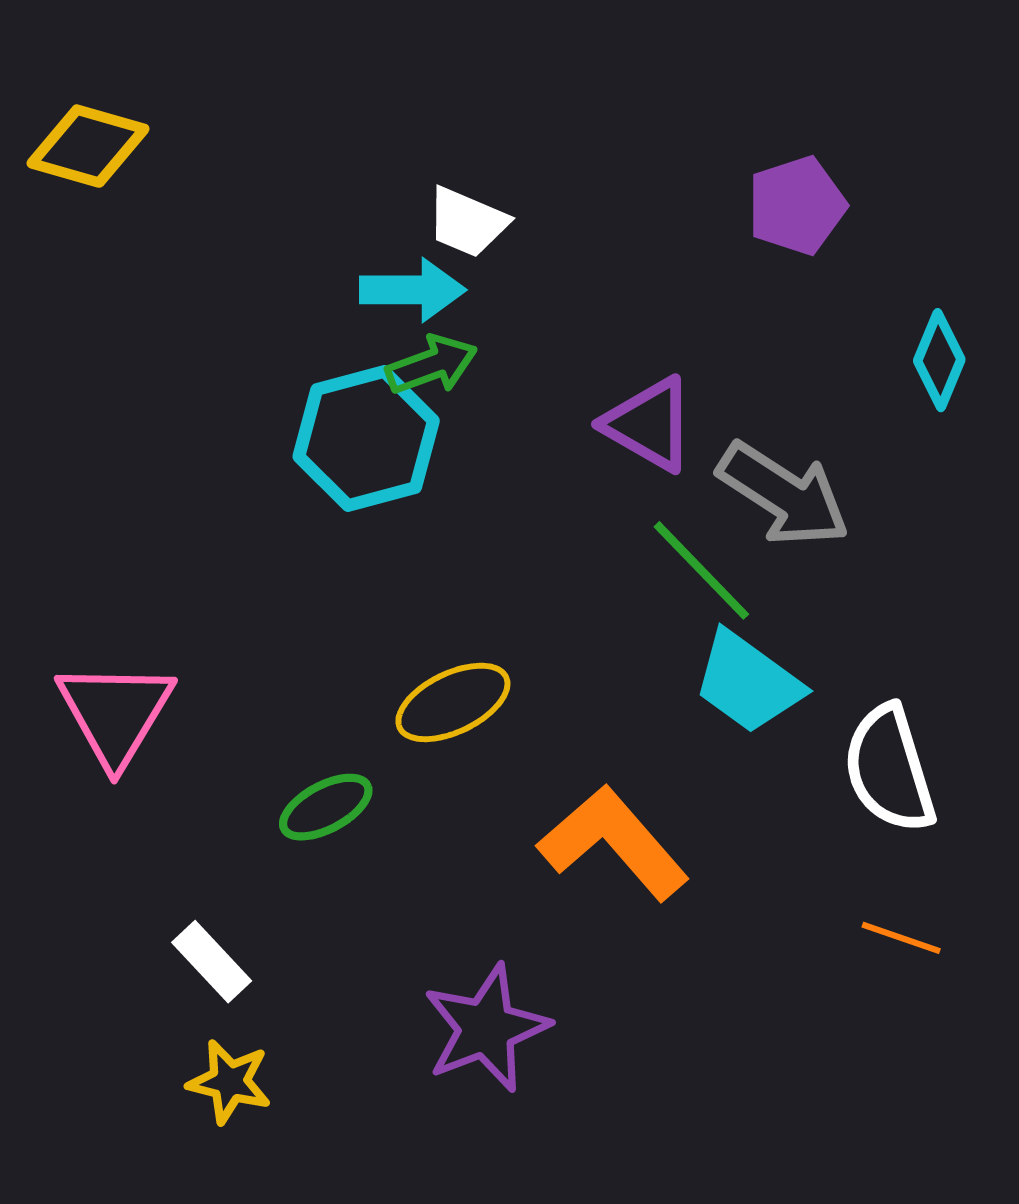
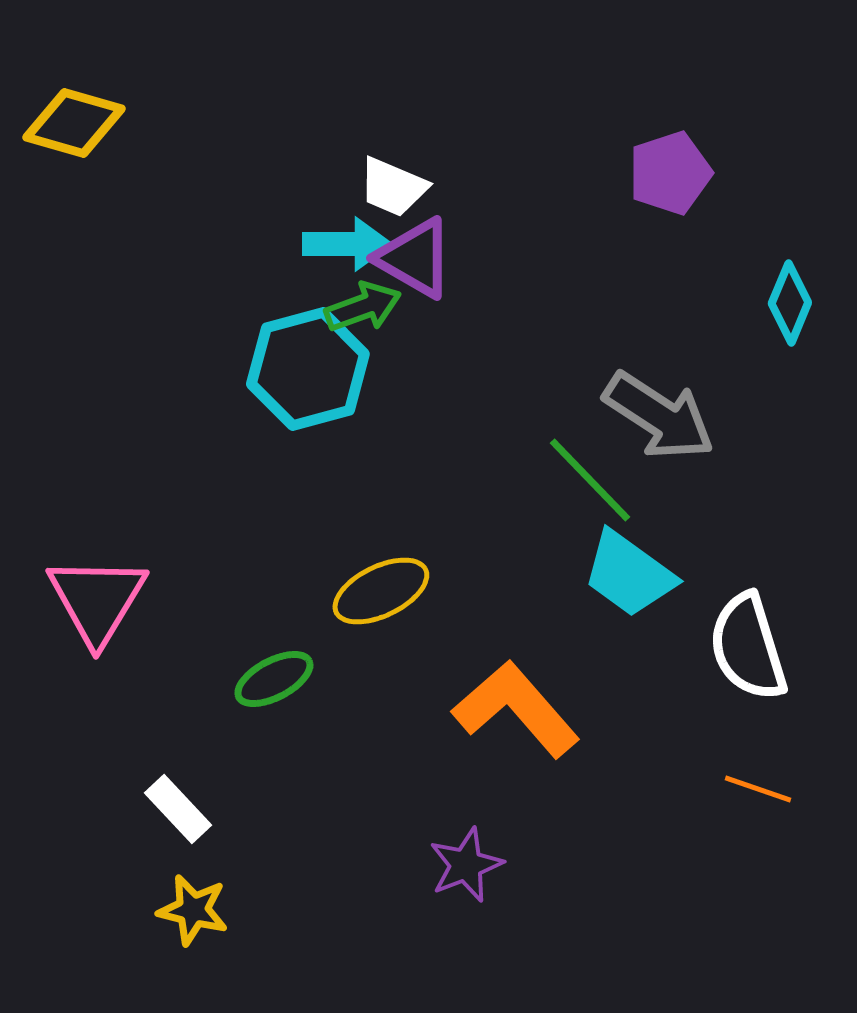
purple triangle: (649, 424) -> (415, 258), moved
purple star: (486, 1028) -> (466, 865), moved, size x0.7

